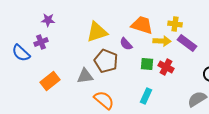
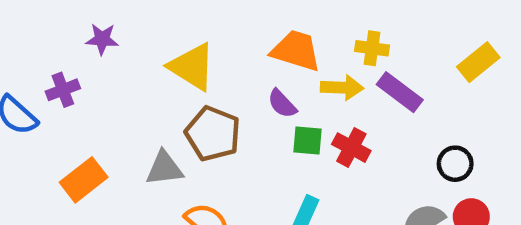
purple star: (48, 20) -> (102, 39), moved
yellow triangle: (97, 32) -> (192, 67), turned 50
purple semicircle: (126, 44) -> (282, 104), moved

